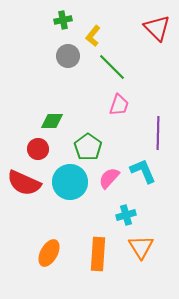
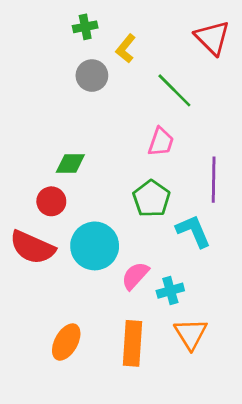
green line: (112, 67) -> (174, 90), moved
green pentagon: (88, 147) -> (151, 199), moved
pink semicircle: (109, 178) -> (135, 276), moved

